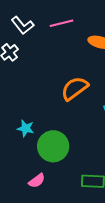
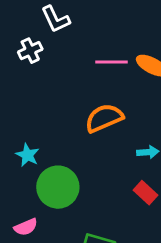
pink line: (61, 23) -> (112, 62), moved

